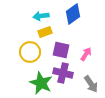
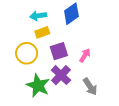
purple square: (61, 50) -> (59, 51), turned -30
purple cross: (63, 73) -> (61, 75), turned 30

